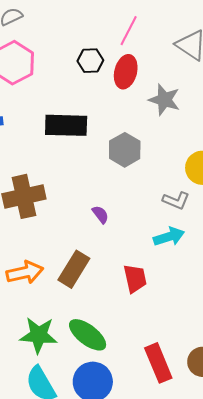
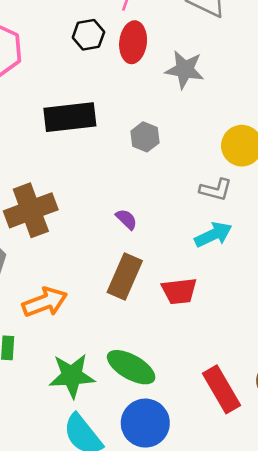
gray hexagon: (125, 150) -> (145, 137), size x0.7
brown rectangle: (74, 269) -> (125, 277), moved
red trapezoid: (135, 279) -> (179, 291), turned 104

